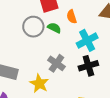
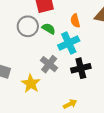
orange semicircle: (72, 17) -> (75, 21), moved
cyan cross: (87, 40) -> (69, 43), moved

